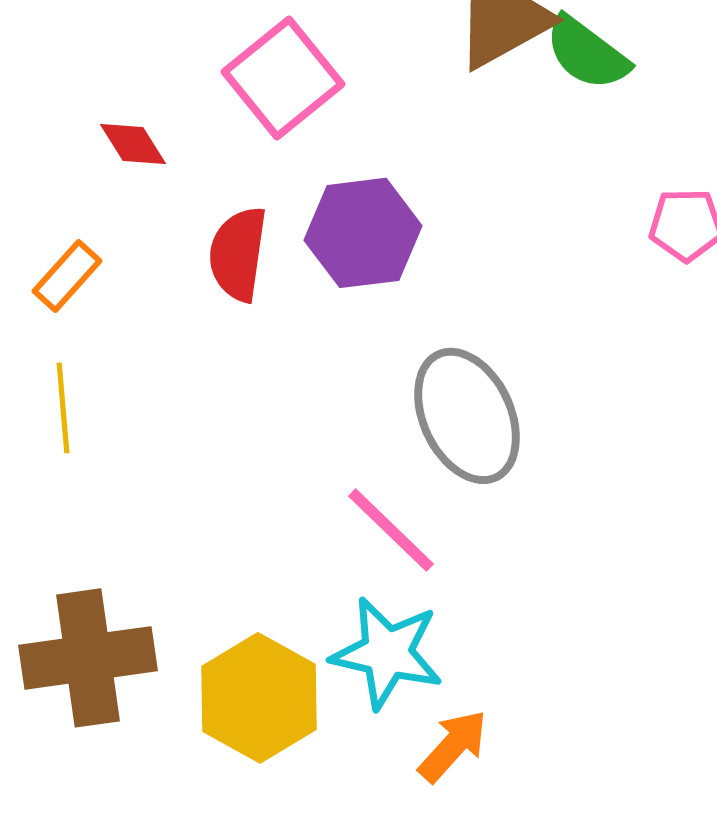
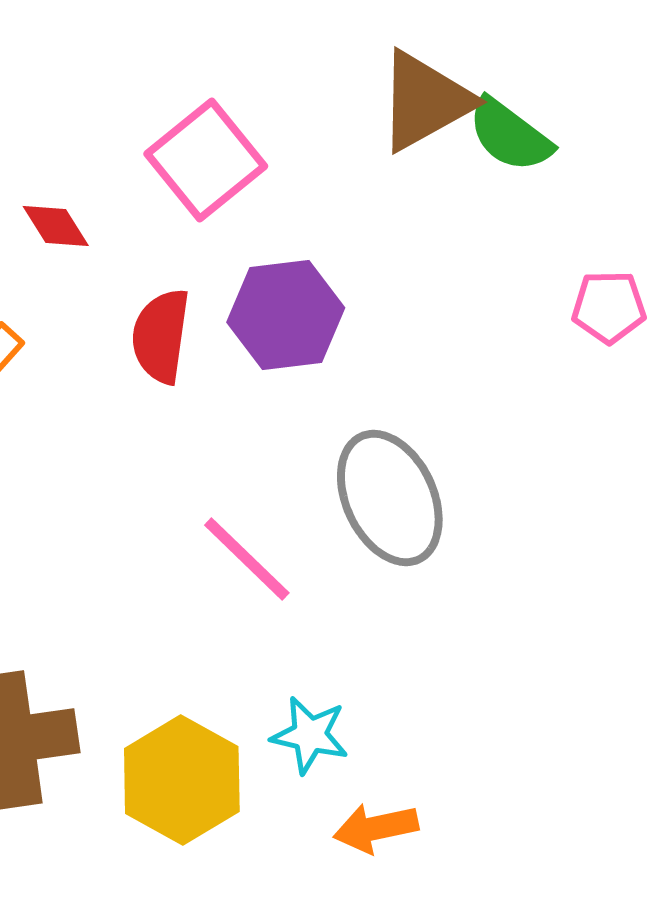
pink line: (391, 530) -> (247, 559), moved
cyan star: (387, 653) -> (310, 735), size x0.7
orange arrow: (453, 746) -> (376, 828), turned -144

